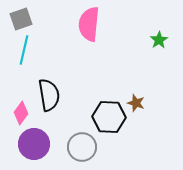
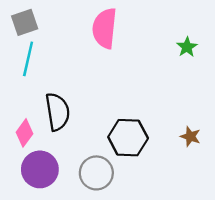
brown star: (136, 103) -> (190, 136), moved

